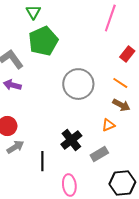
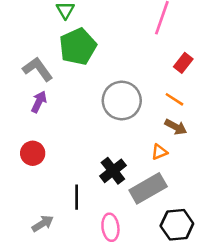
purple arrow: (12, 85) -> (39, 102), turned 102
gray arrow: (15, 147) -> (43, 223), moved
gray rectangle: (99, 154) -> (148, 188), size x1.6

